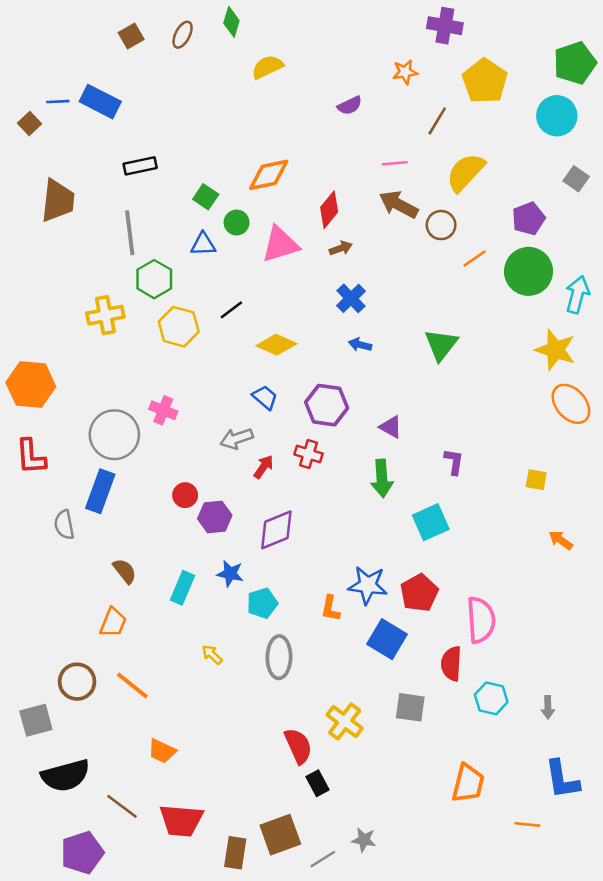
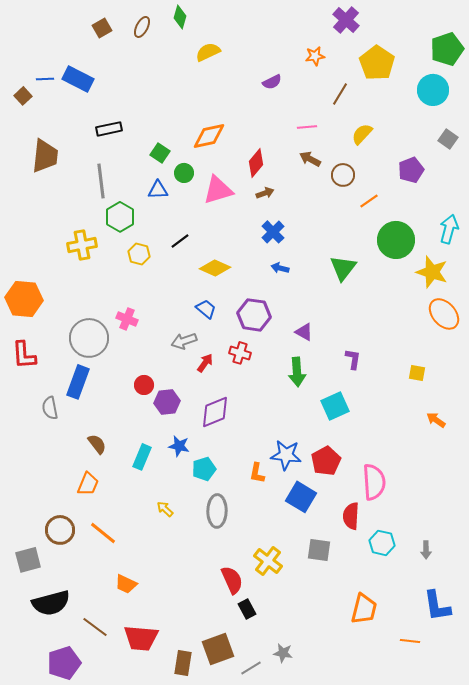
purple cross: (445, 26) -> (346, 20), turned 32
yellow semicircle: (465, 172) -> (362, 134), size x0.7
brown arrow: (399, 204) -> (310, 159), size x0.7
green circle: (528, 271) -> (396, 240), moved
yellow hexagon: (179, 327) -> (139, 254), size x0.7

